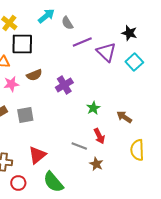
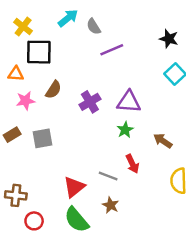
purple triangle: (106, 52) -> (129, 102), moved, turned -40
brown semicircle: (34, 75) -> (53, 90), turned -35
red triangle: (37, 155) -> (74, 187), moved
brown star: (96, 164) -> (111, 205), moved

